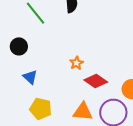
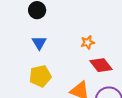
yellow pentagon: (41, 109) -> (40, 76), turned 30

